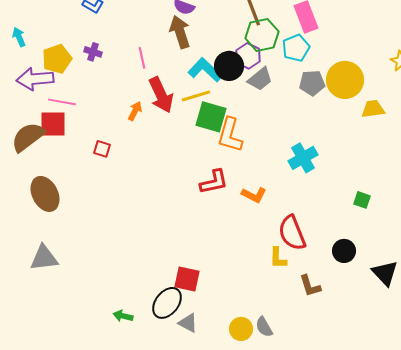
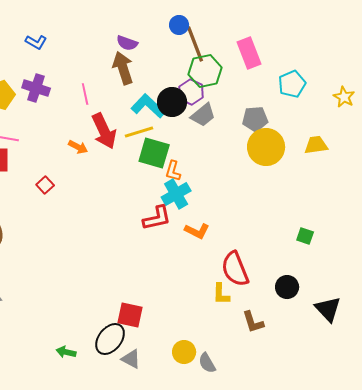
cyan pentagon: (296, 48) -> (292, 84), moved
purple cross: (93, 52) -> (36, 88), size x1.5
yellow circle: (345, 80) -> (266, 147), moved
orange arrow: (135, 111) -> (78, 147), turned 90
orange L-shape: (230, 135) -> (173, 171), size x0.6
red square: (102, 149) -> (45, 185), turned 30
cyan cross: (303, 158) -> (176, 194), moved
yellow circle: (241, 329) -> (184, 352), moved

